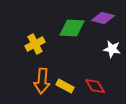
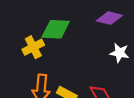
green diamond: (72, 28) -> (56, 29), moved

